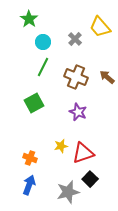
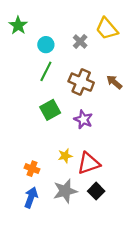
green star: (29, 19) -> (18, 25), moved
green square: (34, 103) -> (50, 110), moved
gray star: (68, 192) -> (65, 191), moved

